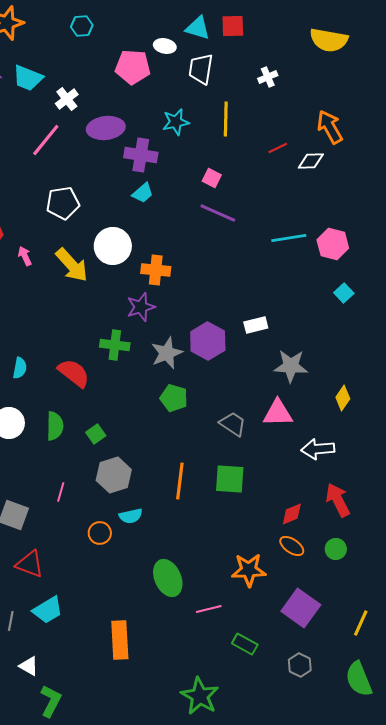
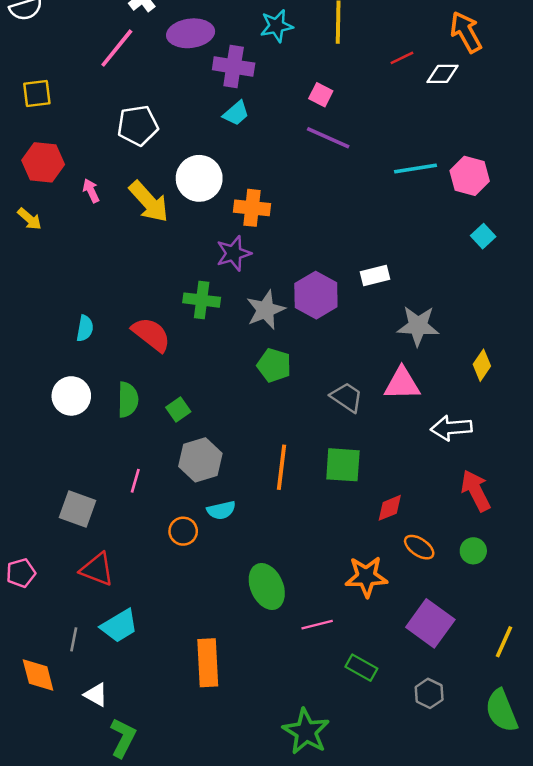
red diamond: (292, 514) -> (390, 508), moved

